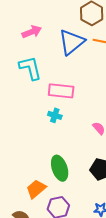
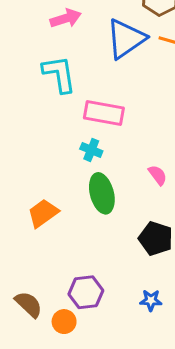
green ellipse: (60, 168) -> (102, 193), moved
orange trapezoid: (36, 189) -> (43, 213), moved

